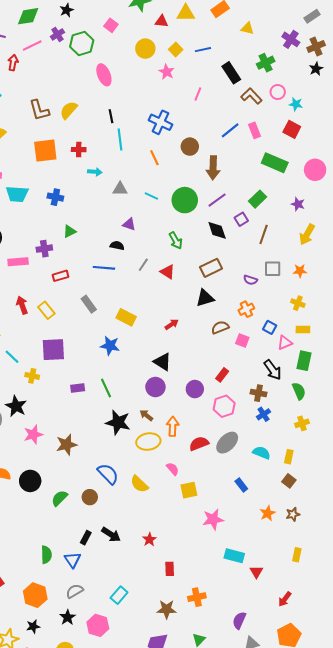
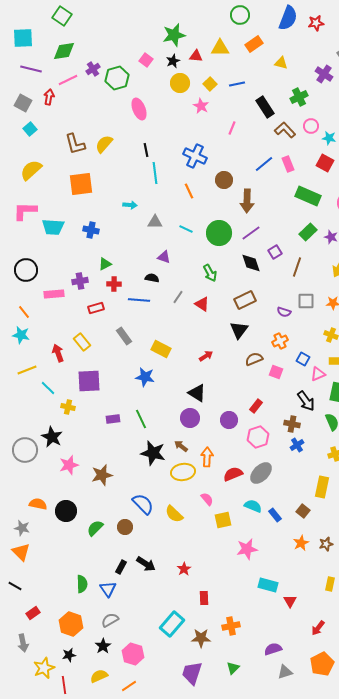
black star: (67, 10) -> (173, 61), moved
red cross: (79, 150) -> (114, 284), moved
green rectangle: (257, 199) -> (308, 232), moved
black triangle: (205, 298) -> (239, 330), turned -36
red arrow: (22, 305) -> (58, 353), moved
cyan semicircle: (262, 453) -> (253, 506), moved
yellow rectangle: (289, 457) -> (322, 487), size x1.5
brown square: (289, 481) -> (303, 511), moved
cyan rectangle: (119, 595) -> (172, 624), moved, size x1.4
purple semicircle: (239, 620) -> (273, 649), turned 48

